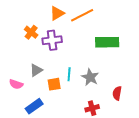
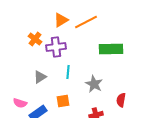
cyan line: (69, 74) -> (68, 72), moved
pink semicircle: (16, 84) -> (20, 103), moved
orange square: (54, 84) -> (63, 101), moved

